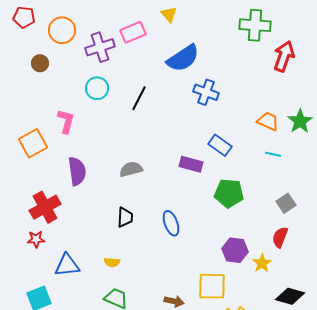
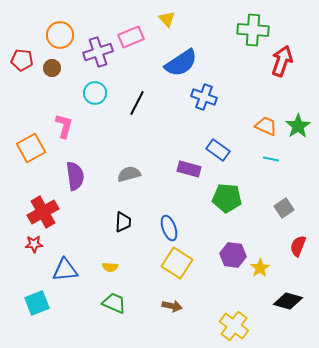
red pentagon: (24, 17) -> (22, 60), moved
brown circle: (40, 63) -> (52, 68), moved
red semicircle: (280, 237) -> (298, 246), moved
yellow square: (212, 286) -> (177, 263), moved, turned 32

